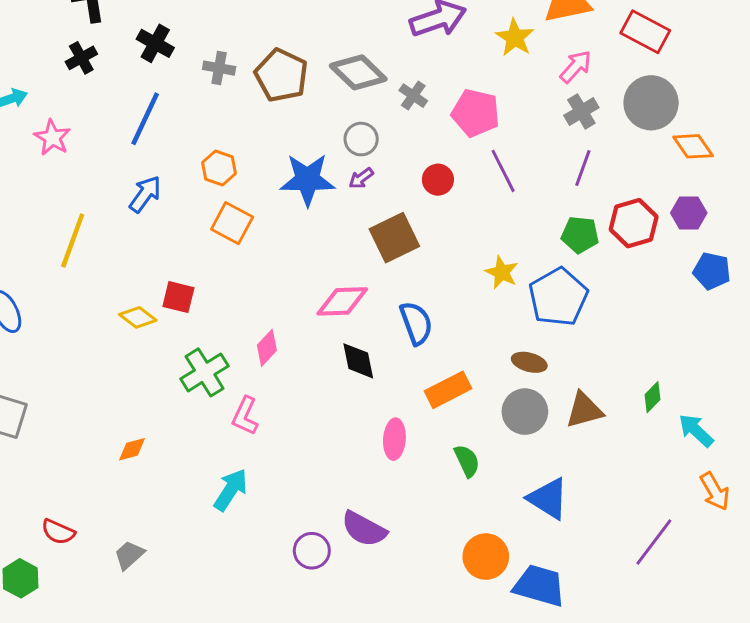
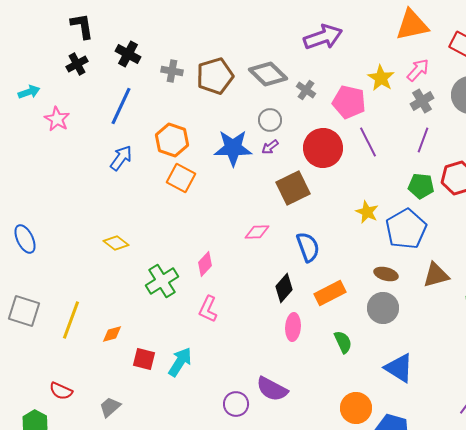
yellow star: (515, 38) -> (381, 78), moved
brown pentagon: (281, 75) -> (215, 76), turned 30
orange hexagon: (219, 168) -> (172, 140), size x1.4
red circle: (438, 180) -> (323, 148), size x1.8
yellow line: (73, 241) -> (71, 320), moved
red square: (178, 297) -> (144, 359), moved
pink diamond: (342, 301) -> (257, 232), size x0.7
black diamond: (358, 361) -> (284, 288), moved, turned 52
brown triangle: (584, 410) -> (436, 275), moved
pink L-shape: (245, 416) -> (208, 309), moved

